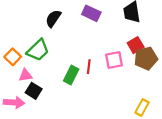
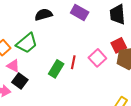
black semicircle: (53, 18) -> (43, 15), turned 36
pink square: (114, 60) -> (97, 58), turned -36
pink triangle: (25, 75) -> (13, 66), turned 32

